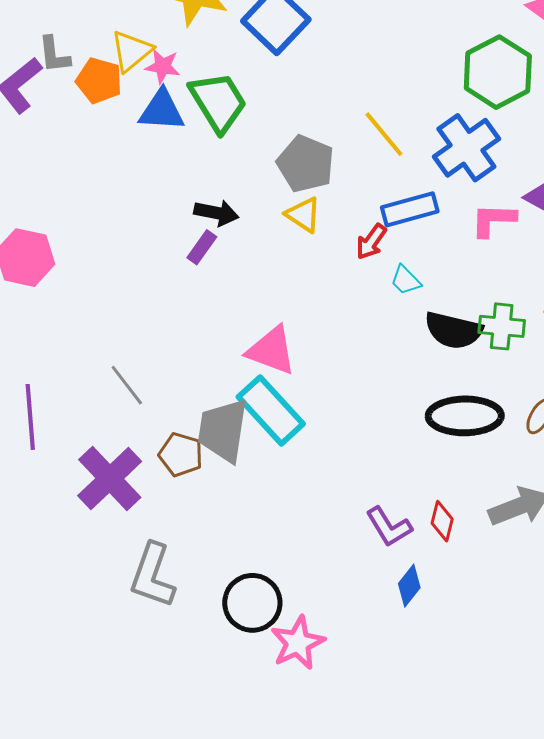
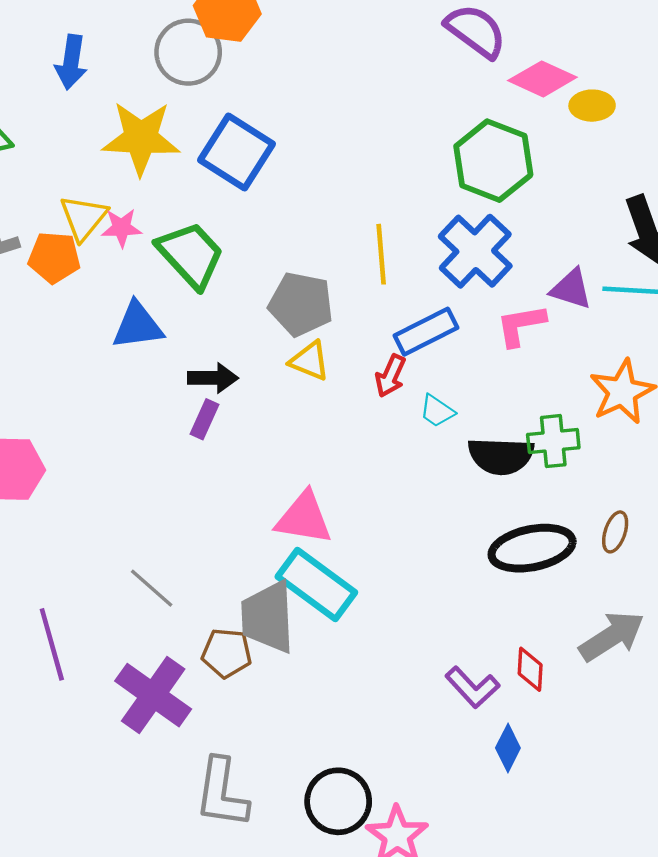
blue triangle: (162, 110) -> (138, 326), moved
yellow line: (384, 134) -> (381, 254), turned 46

